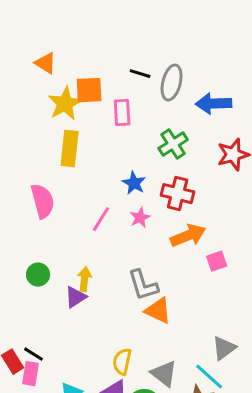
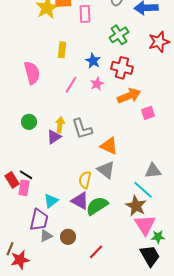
yellow rectangle: (70, 149) -> (62, 50), moved, size x0.7
gray L-shape: (143, 285) -> (82, 129), moved
gray triangle: (224, 348) -> (153, 171), turned 30
gray triangle: (164, 374) -> (106, 170), moved

